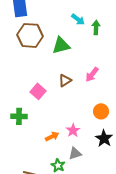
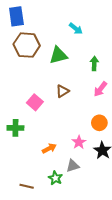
green arrow: (96, 27) -> (94, 63), moved
pink arrow: (92, 74) -> (100, 89), moved
pink star: (73, 130) -> (79, 142), moved

